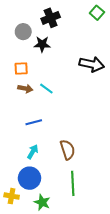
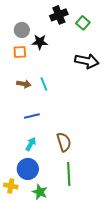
green square: (97, 13) -> (83, 23), moved
black cross: (51, 18) -> (59, 15), moved
orange square: (21, 69) -> (20, 52), moved
cyan line: (46, 89) -> (44, 84), turned 32

